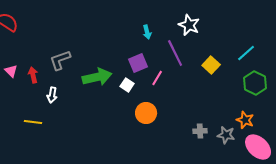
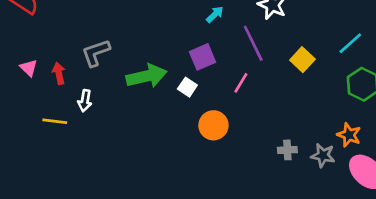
cyan arrow: (147, 32) -> (215, 14), turned -120
pink line: (157, 78) -> (241, 83), moved
yellow line: (33, 122) -> (55, 121), moved

